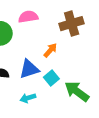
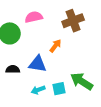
blue triangle: (29, 69) -> (38, 64), turned 30
cyan square: (51, 78) -> (59, 89), moved, turned 32

